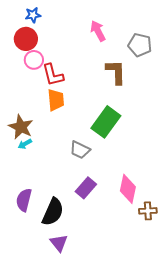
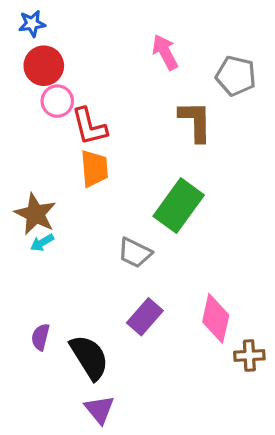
blue star: (33, 15) -> (32, 24), moved
purple semicircle: (24, 200) -> (40, 337), size x0.7
black semicircle: (53, 212) -> (89, 357), turned -56

